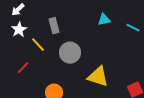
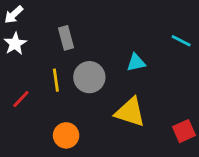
cyan triangle: (104, 20) -> (136, 63), moved
yellow line: (38, 45) -> (56, 80), moved, turned 35

